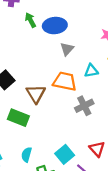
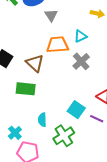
cyan triangle: (91, 71) -> (80, 36), moved

